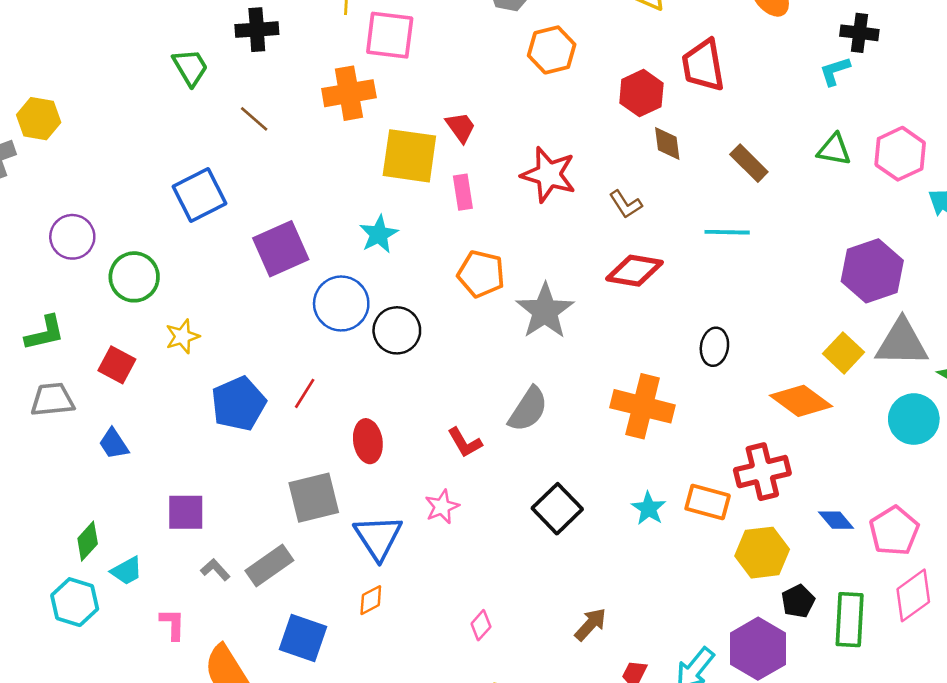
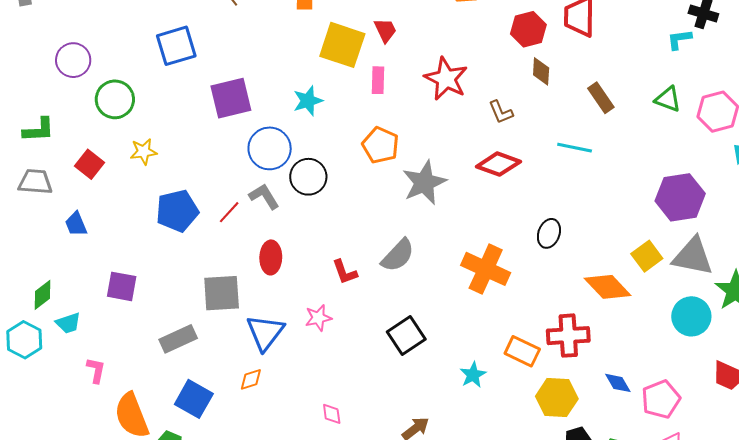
cyan star: (649, 508) -> (473, 375), moved
gray L-shape: (215, 570) -> (264, 196), moved, size x1.4
pink diamond: (481, 625) -> (332, 414), turned -60

